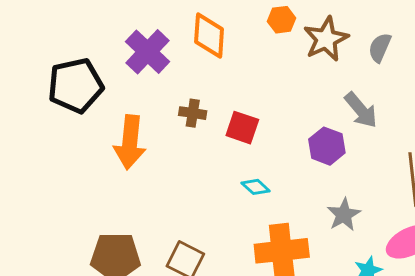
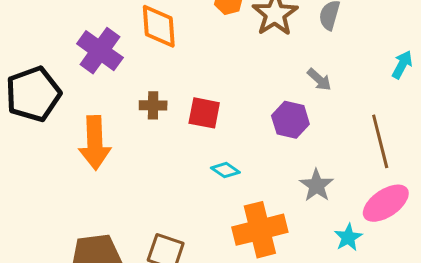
gray arrow: (361, 110) -> (319, 80), size x0.7

